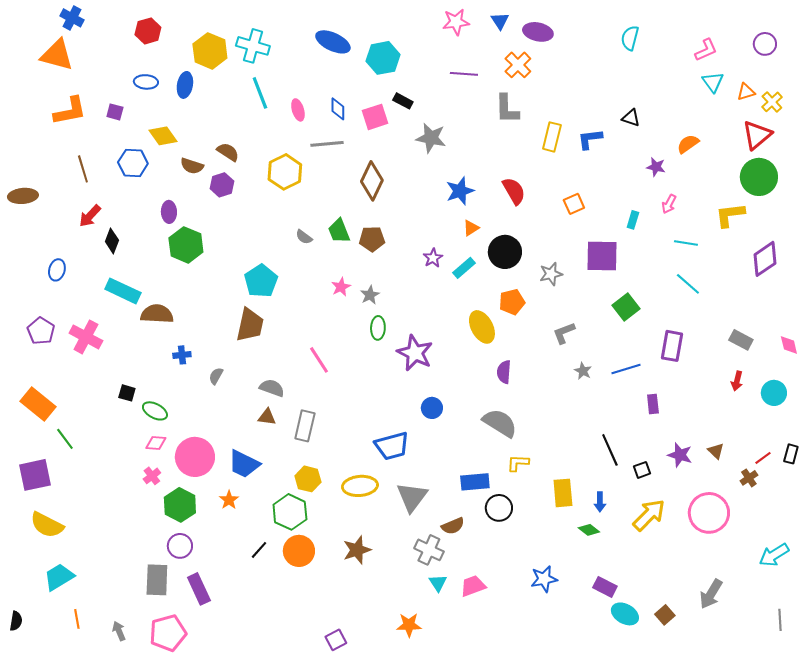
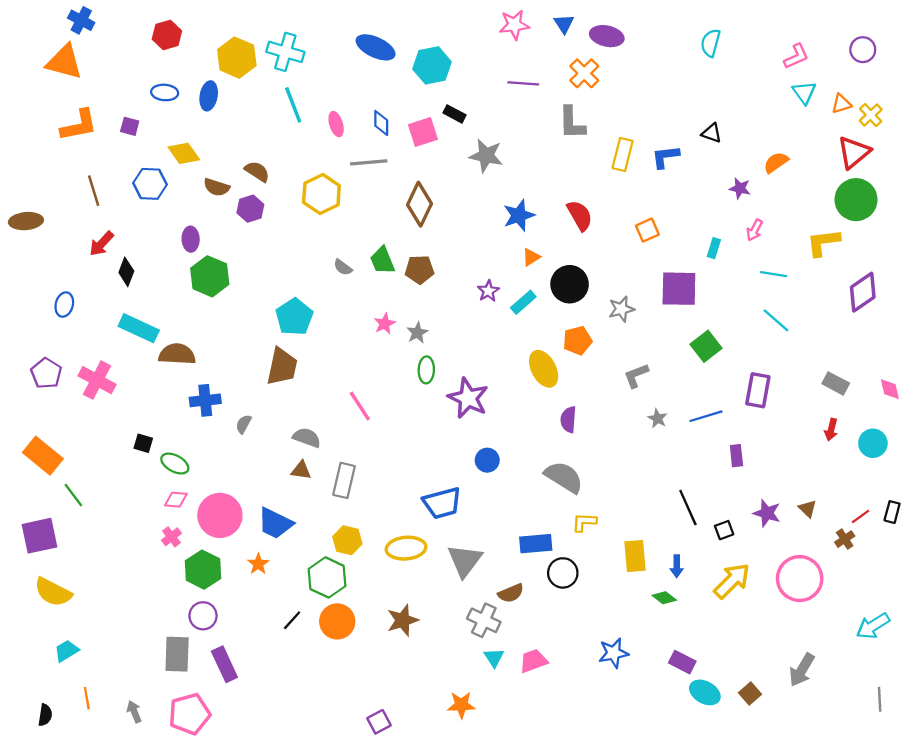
blue cross: (182, 355) -> (205, 400), size x1.5
cyan trapezoid: (59, 577) -> (67, 651), size x0.7
black semicircle: (16, 621) -> (45, 715), moved

